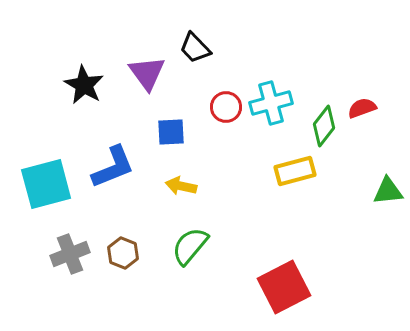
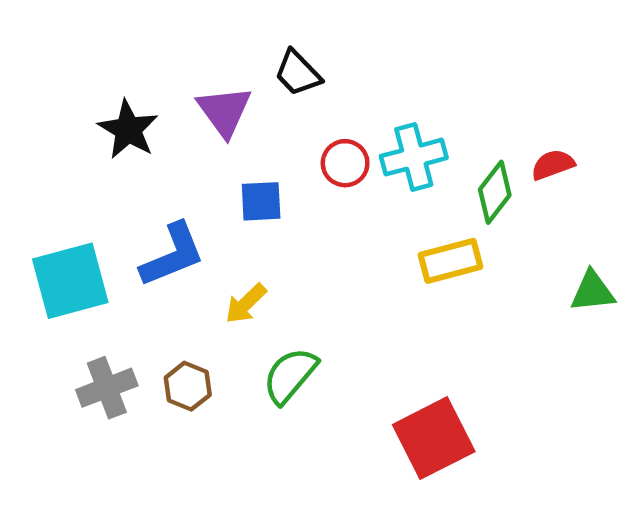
yellow arrow: (181, 186) -> (246, 304), moved, turned -56

